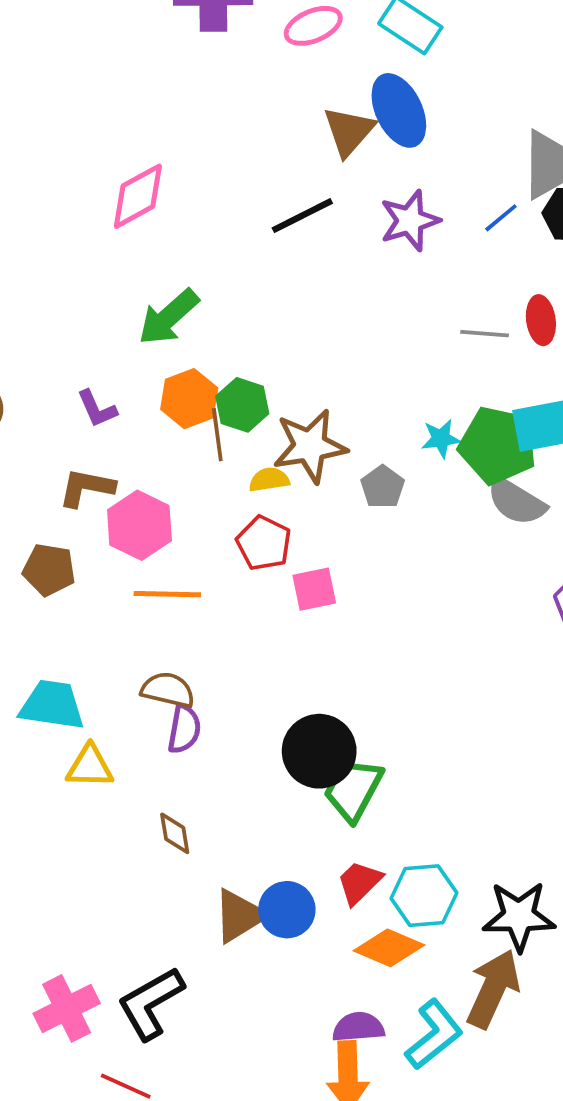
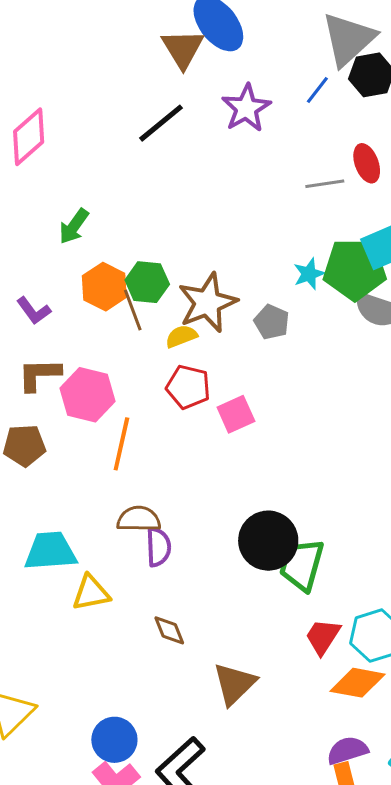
green arrow: (169, 317) -> (74, 226), size x0.7
orange line: (167, 594) -> (121, 444), turned -66
blue circle: (287, 910) -> (114, 740), moved

